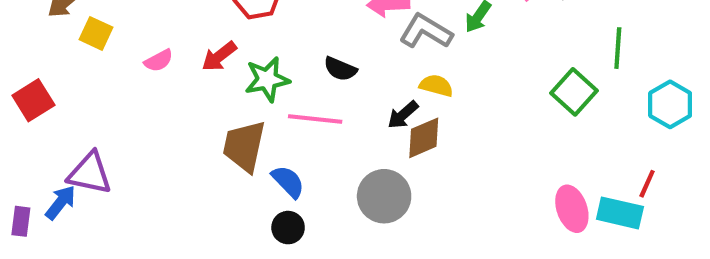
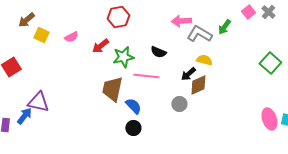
pink semicircle: (159, 61) -> (71, 37), moved
gray circle: (384, 196) -> (179, 104), moved, size x0.6

